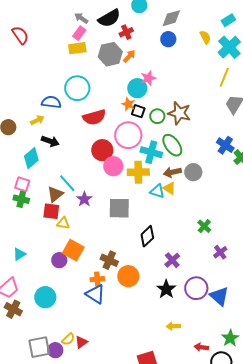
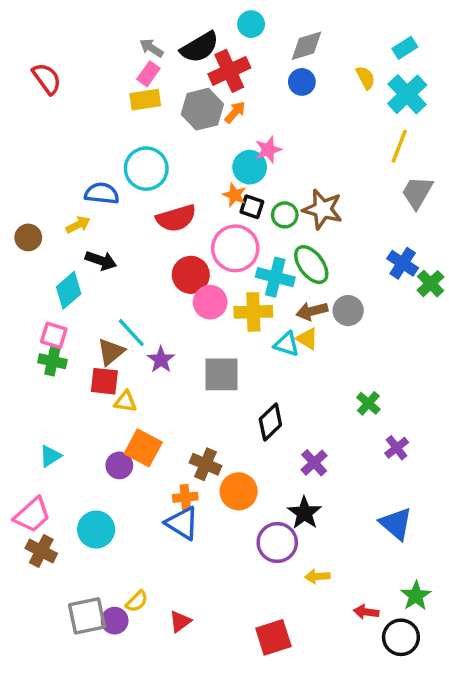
red cross: (126, 32) -> (229, 71), size x1.6
purple circle: (196, 288) -> (277, 543), moved
red triangle: (81, 342) -> (180, 621), moved

